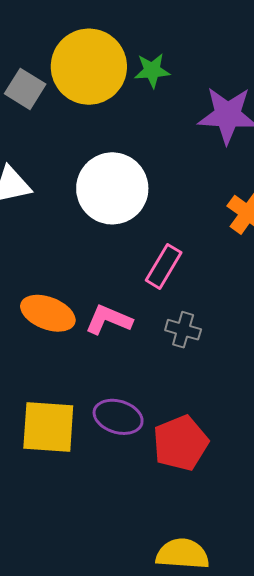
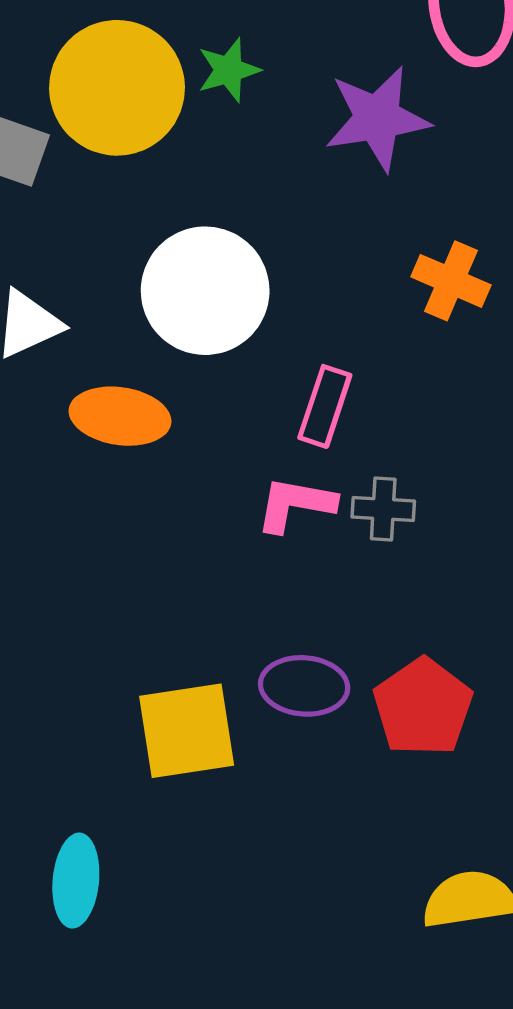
orange ellipse: (48, 313) -> (120, 416), moved
pink L-shape: (109, 320) -> (296, 504), moved

